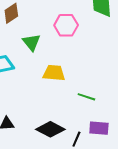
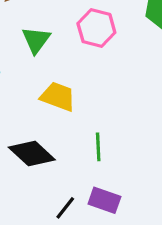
green line: (86, 97) -> (98, 147), turned 54
black diamond: (50, 129) -> (32, 154), moved

